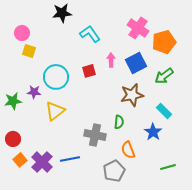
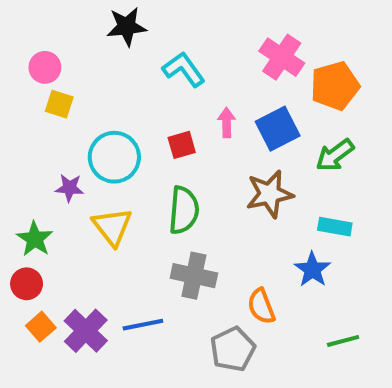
green star: (13, 101) -> (35, 239), moved, turned -30
yellow triangle: (55, 111) -> (112, 227), turned -30
cyan rectangle: (164, 111) -> (335, 227), turned -35
green semicircle: (119, 122) -> (184, 210), moved, size x1.6

